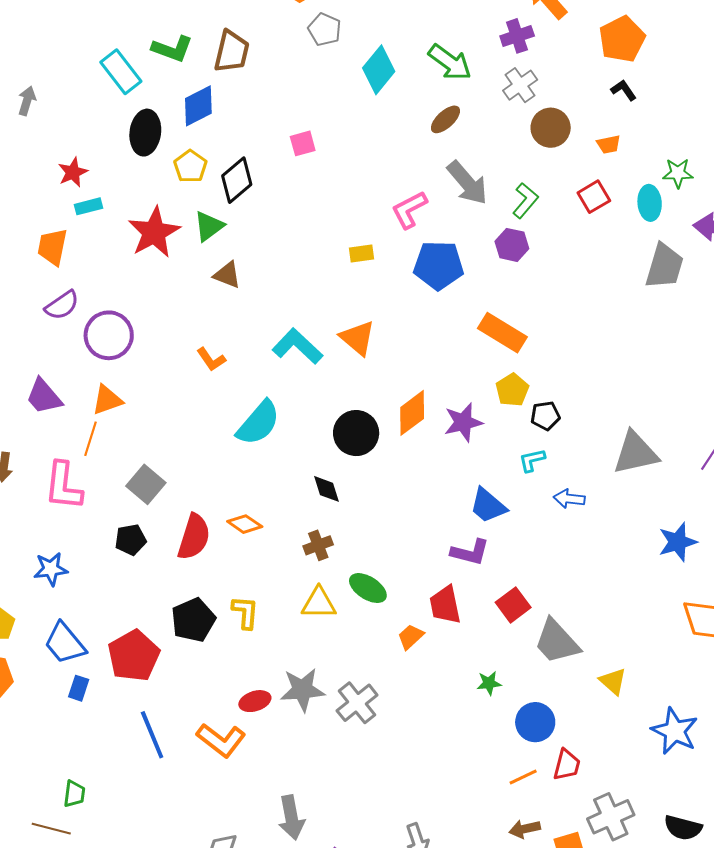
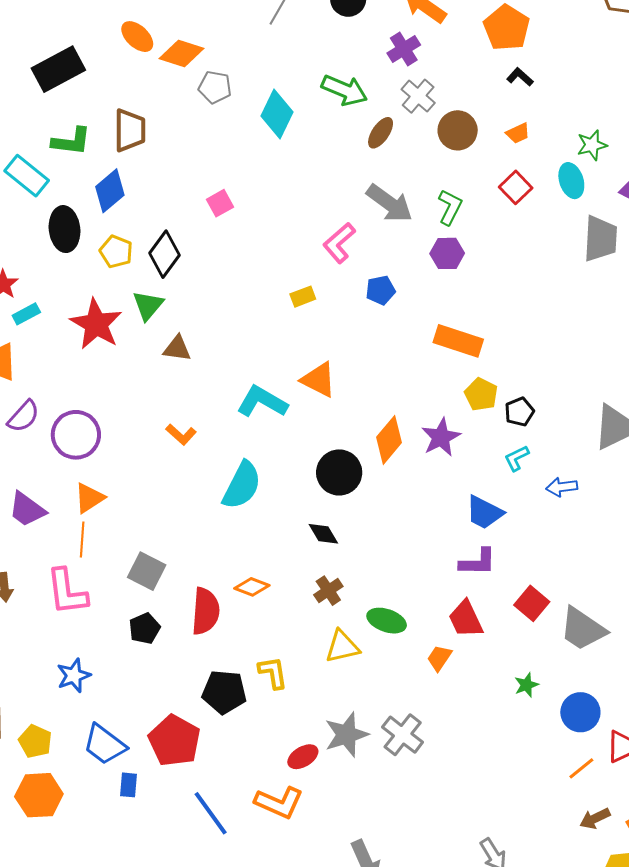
brown ellipse: (445, 119) -> (381, 133), moved
blue pentagon: (439, 265) -> (381, 290), size x0.6
black pentagon: (193, 620) -> (224, 692), turned -30

